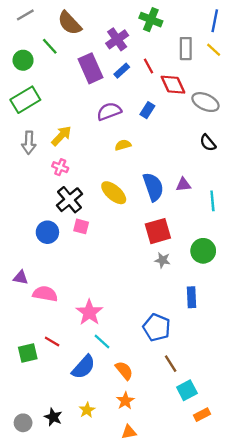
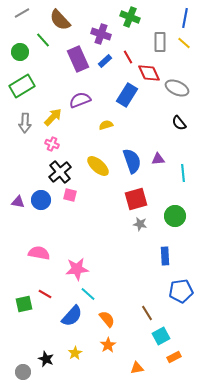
purple cross: (117, 39) -> (101, 34), turned -36
blue rectangle: (147, 110) -> (127, 95), size x1.6
purple semicircle: (109, 111) -> (80, 100), moved
purple triangle: (21, 278) -> (18, 202), moved
pink star: (89, 312) -> (77, 269), turned 30
blue pentagon: (157, 328) -> (181, 291), moved, turned -30
gray circle: (23, 423) -> (23, 372), moved
orange triangle: (129, 432) -> (137, 368), moved

